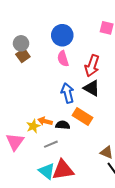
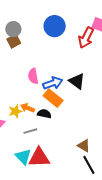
pink semicircle: (63, 59) -> (33, 76), moved
red arrow: (92, 66) -> (86, 38), moved
blue arrow: (68, 93) -> (53, 83), turned 78
orange rectangle: (83, 116) -> (53, 98), moved

